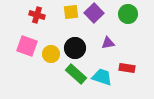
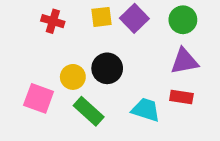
purple triangle: (108, 43) -> (184, 61), moved, size x1.5
pink square: (27, 46) -> (39, 98), moved
green rectangle: (76, 74) -> (89, 111), moved

